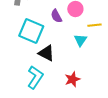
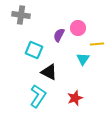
purple semicircle: (56, 16) -> (59, 35), turned 56
cyan square: (31, 31) -> (34, 50), size x0.7

